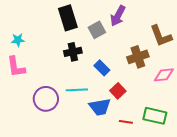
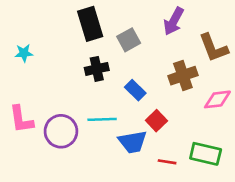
purple arrow: (118, 16) -> (174, 21), moved
pink L-shape: (16, 67) -> (21, 119), moved

